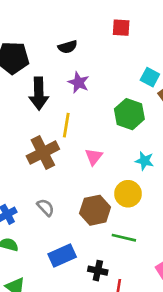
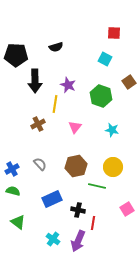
red square: (121, 28) -> (114, 33), moved
cyan square: (150, 77) -> (105, 59), moved
purple star: (79, 83) -> (68, 85), moved
brown cross: (43, 153) -> (38, 124), size x0.6
yellow circle: (128, 194) -> (113, 167), moved

